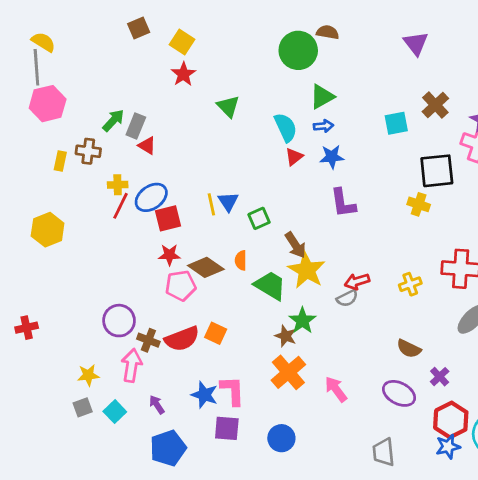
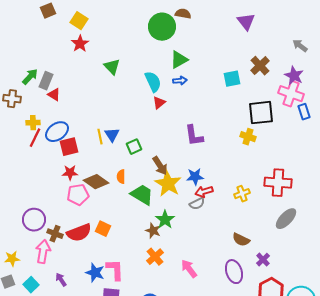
blue star: (332, 157) -> (195, 177), moved
orange cross: (288, 372) -> (155, 257), size x0.7
purple ellipse: (399, 393) -> (234, 272), turned 45

